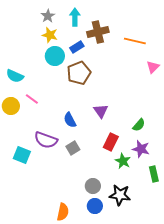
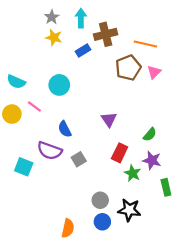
cyan circle: (55, 56) -> (59, 85), moved
pink triangle: (153, 67) -> (154, 72), moved
brown pentagon: (79, 73) -> (128, 68), moved
blue semicircle: (70, 120) -> (65, 129), moved

